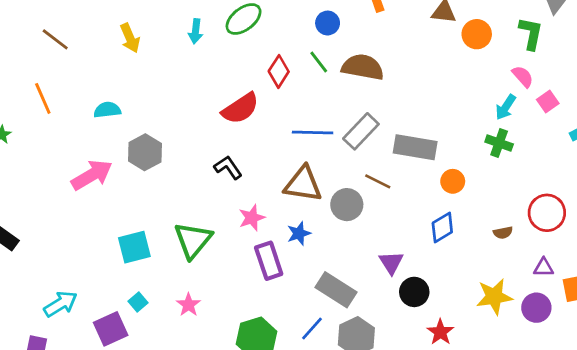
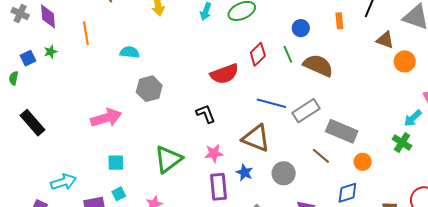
pink arrow: (92, 175) -> (106, 118), moved
brown line: (378, 181) -> (321, 156), moved
gray circle: (347, 205) -> (284, 173), moved
blue star: (299, 233) -> (245, 173), turned 30
cyan square: (134, 247) -> (116, 163), moved, size x0.7

